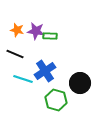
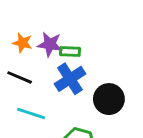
blue cross: (45, 71) -> (70, 79), moved
black circle: (80, 83) -> (109, 99), moved

